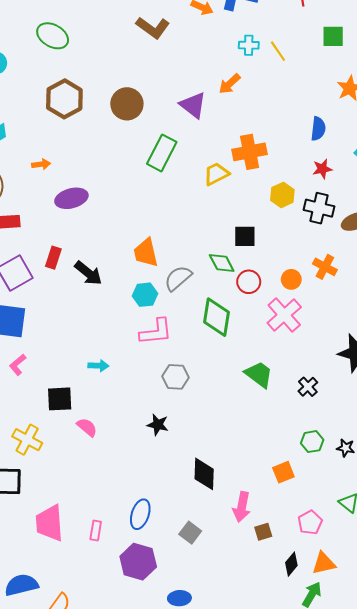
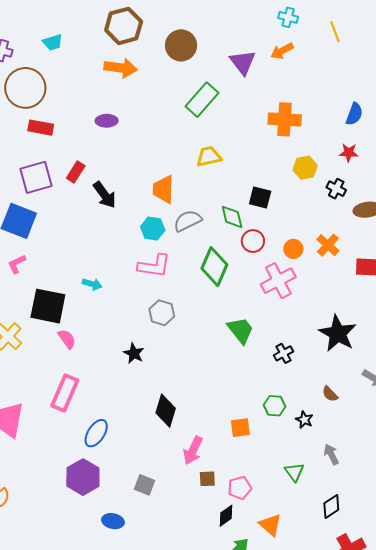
cyan cross: (249, 45) -> (288, 17), moved
orange arrow: (41, 164) -> (121, 68), moved, size x1.8
yellow trapezoid: (216, 174) -> (209, 157), moved
purple ellipse: (71, 198) -> (107, 121), size x0.7
black cross: (319, 208) -> (336, 189), size x0.7
black square: (60, 399) -> (48, 306), size x1.4
pink pentagon: (310, 522) -> (240, 488), moved
pink rectangle: (96, 531) -> (65, 393), moved, size x1.8
gray square: (190, 533) -> (145, 485), moved, turned -30
orange triangle: (324, 563) -> (270, 525), moved, turned 40

